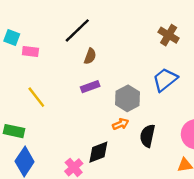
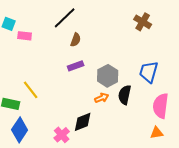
blue trapezoid: (165, 80) -> (149, 72), moved, turned -35
yellow line: (36, 97) -> (31, 90), moved
black semicircle: (147, 136) -> (125, 95), moved

